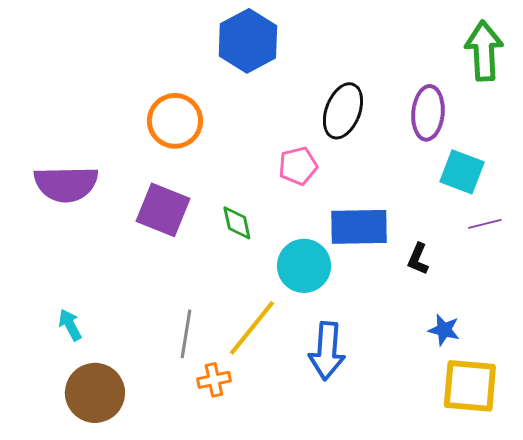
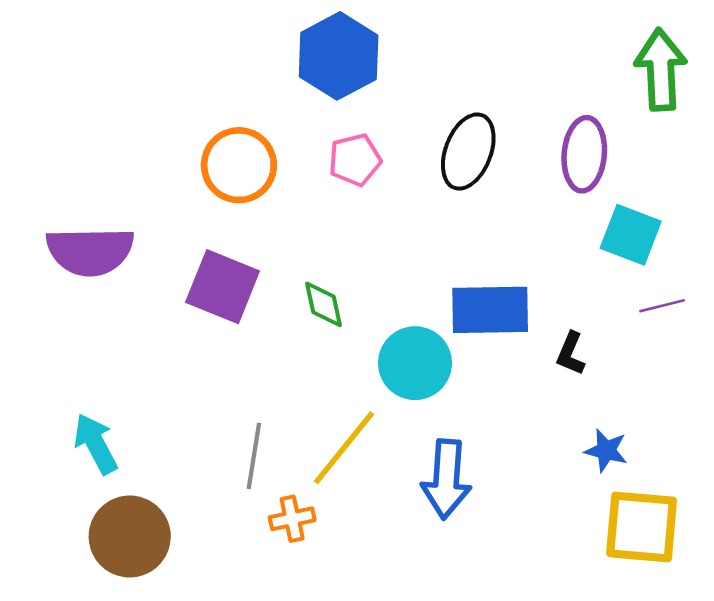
pink pentagon: (298, 166) -> (355, 160), moved
cyan arrow: (70, 325) -> (96, 444), size x1.4

